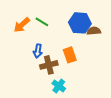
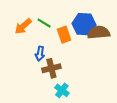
brown semicircle: (94, 31) -> (99, 33), size x1.5
orange rectangle: (70, 55) -> (64, 35), moved

